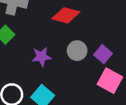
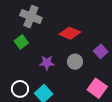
purple square: (103, 54) -> (101, 51), moved

